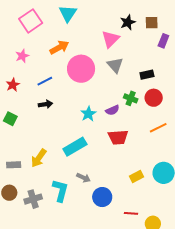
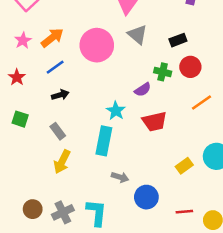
orange arrow: (59, 47) -> (52, 38), moved
cyan star: (88, 114) -> (116, 111), moved
cyan rectangle: (75, 147) -> (104, 141), turned -40
gray rectangle: (14, 165) -> (58, 131), moved, turned 64
cyan L-shape: (60, 190) -> (96, 213), moved

